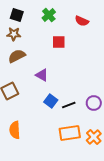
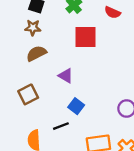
red square: (59, 42) -> (86, 37), size x1.5
black line: (69, 105) -> (61, 126), moved

